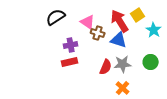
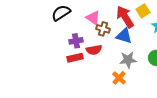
red semicircle: (106, 67) -> (94, 50), moved, turned 56
orange cross: (123, 88) -> (119, 78), moved

